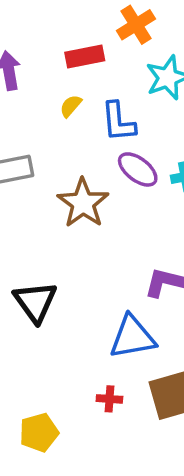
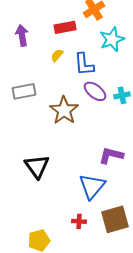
blue triangle: (132, 337) -> (92, 186), turned -40

